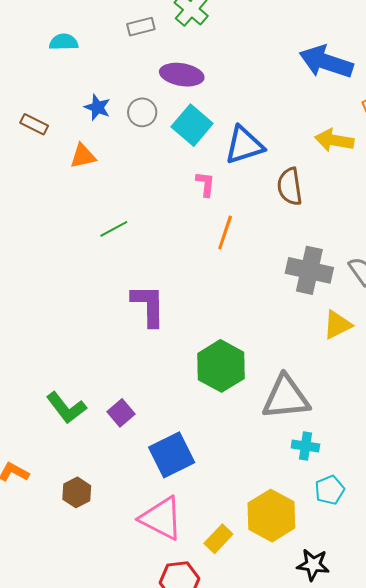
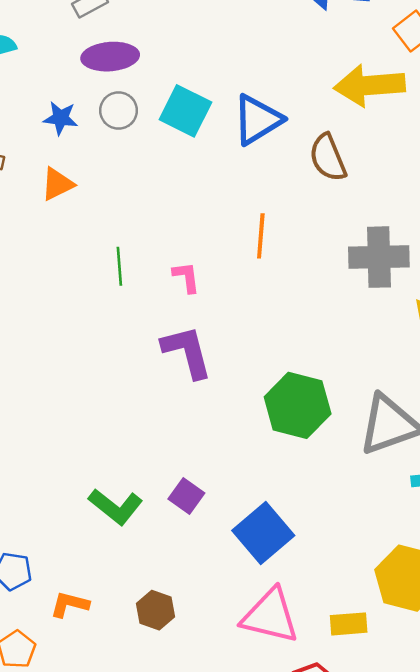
purple ellipse: (182, 75) -> (110, 57), moved
yellow arrow: (334, 140) -> (369, 85), size x1.4
pink L-shape: (205, 184) -> (186, 277), moved
green line: (114, 229) -> (119, 266), turned -52
yellow rectangle: (218, 539) -> (349, 624), turned 56

